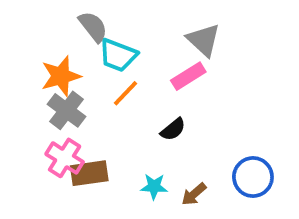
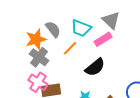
gray semicircle: (93, 27) -> (53, 29), moved
cyan trapezoid: (118, 55) -> (81, 28), moved
black semicircle: (173, 129) -> (95, 67), size x1.5

